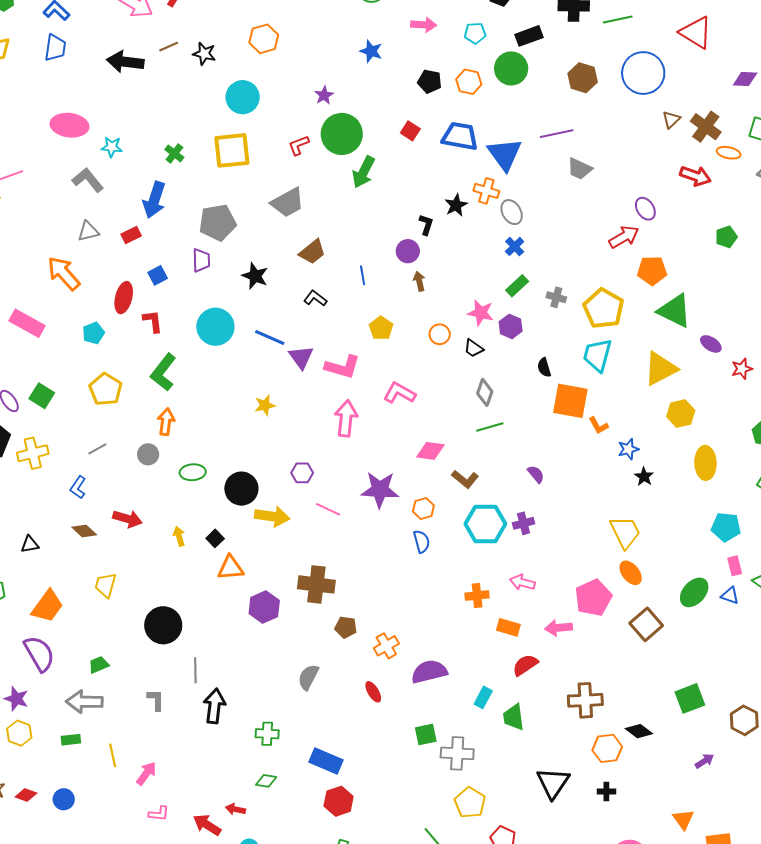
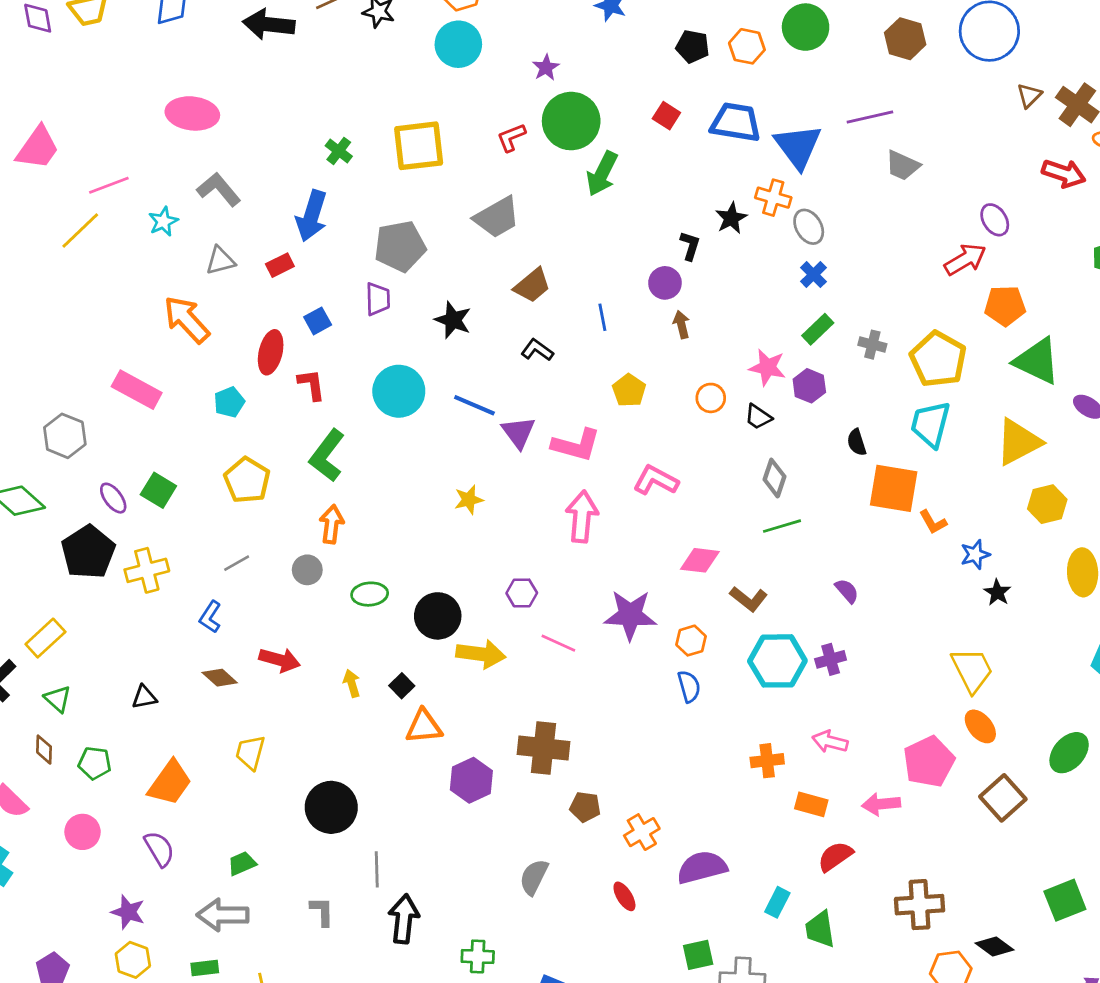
cyan circle: (243, 97) -> (458, 44), moved
cyan star: (112, 147) -> (163, 221), moved, turned -30
purple semicircle: (39, 654) -> (159, 849), size x0.7

